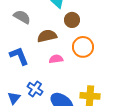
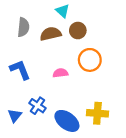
gray semicircle: (22, 17) -> (23, 27), turned 66
brown semicircle: (47, 36) -> (51, 34), moved

